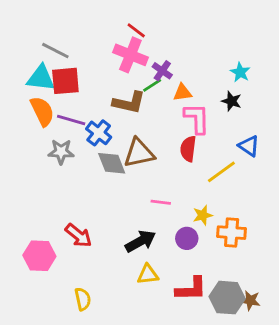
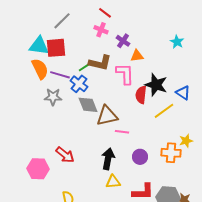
gray line: (55, 51) -> (62, 21), moved, turned -72
pink cross: (130, 55) -> (101, 30), size x0.6
green line: (152, 85) -> (85, 67), moved
black star: (232, 101) -> (156, 85), moved, size x1.6
pink L-shape: (197, 118) -> (125, 74), moved
brown triangle: (139, 153) -> (107, 116), moved
yellow star: (203, 215) -> (186, 141), moved
black arrow: (141, 241) -> (108, 159), turned -50

